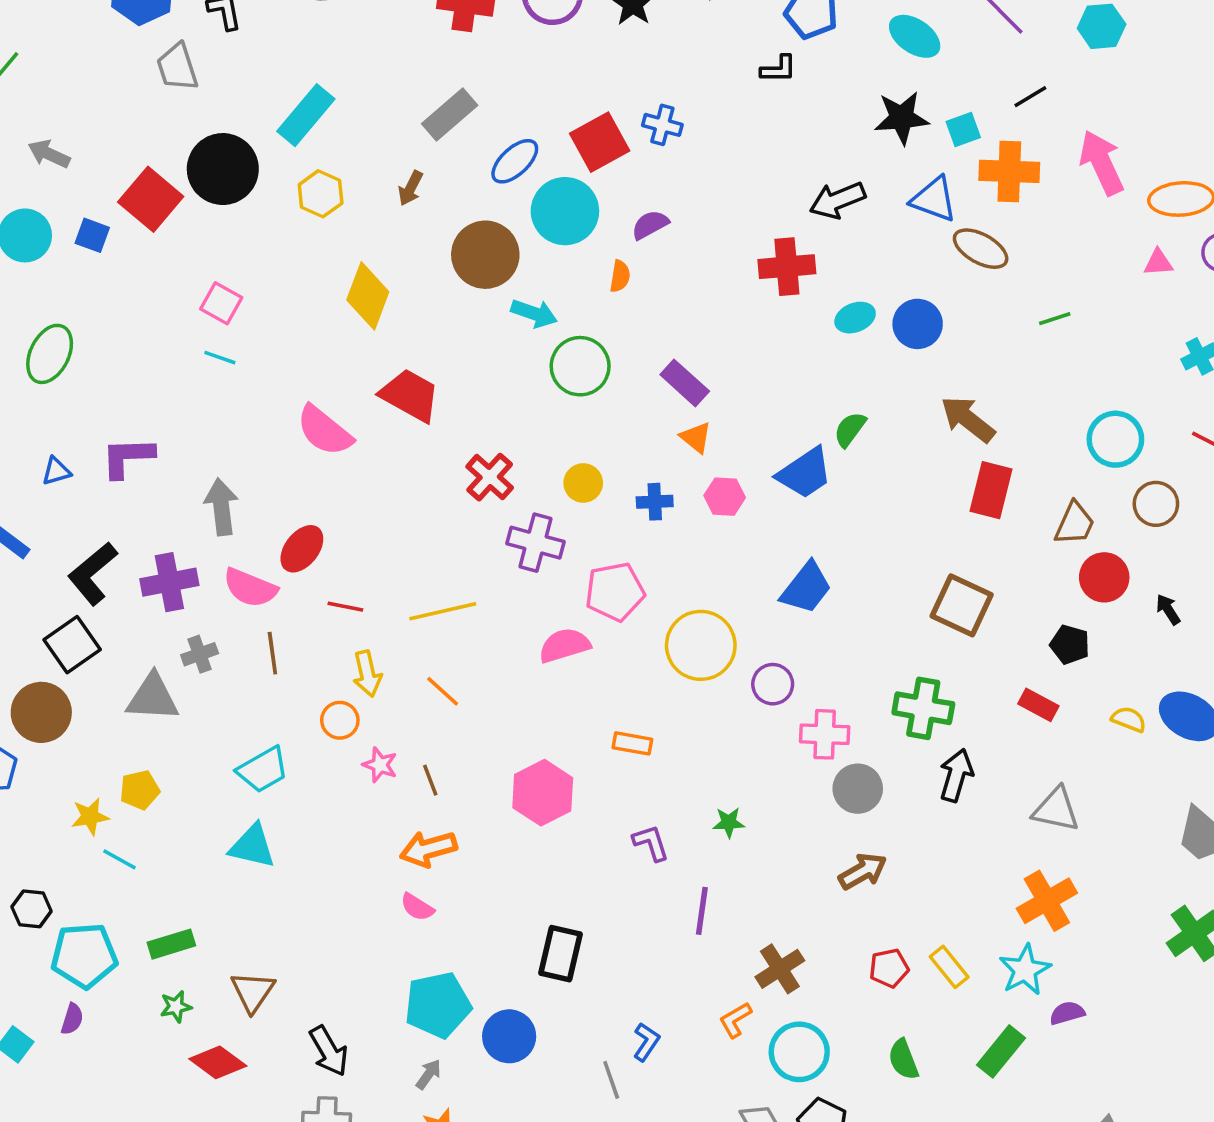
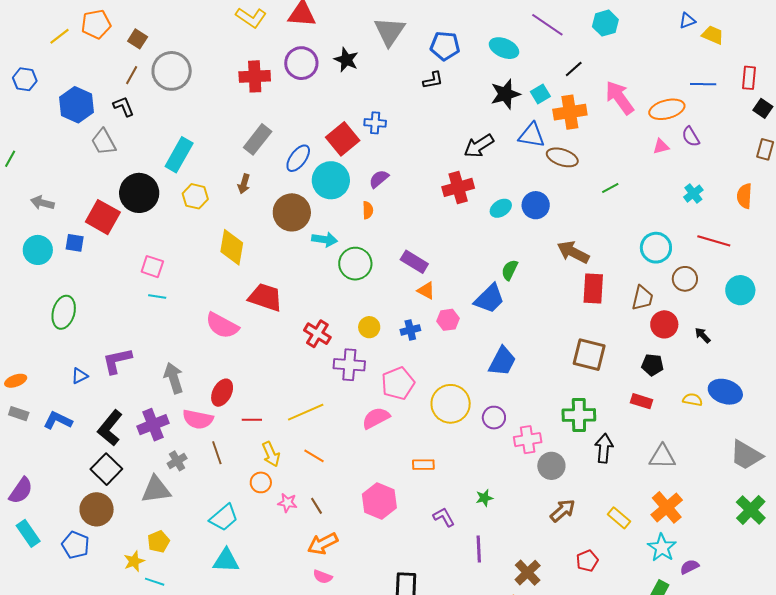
yellow rectangle: (949, 967) -> (619, 518), moved

